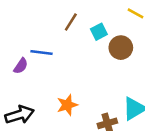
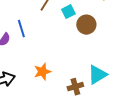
blue line: (41, 52) -> (21, 29), turned 66

